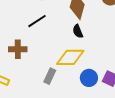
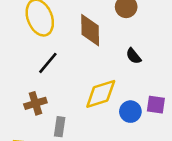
black semicircle: (78, 31) -> (134, 56), moved
gray rectangle: (50, 76) -> (60, 127), moved

